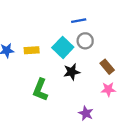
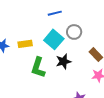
blue line: (79, 21) -> (55, 13), moved
green L-shape: (40, 90) -> (38, 68), moved

